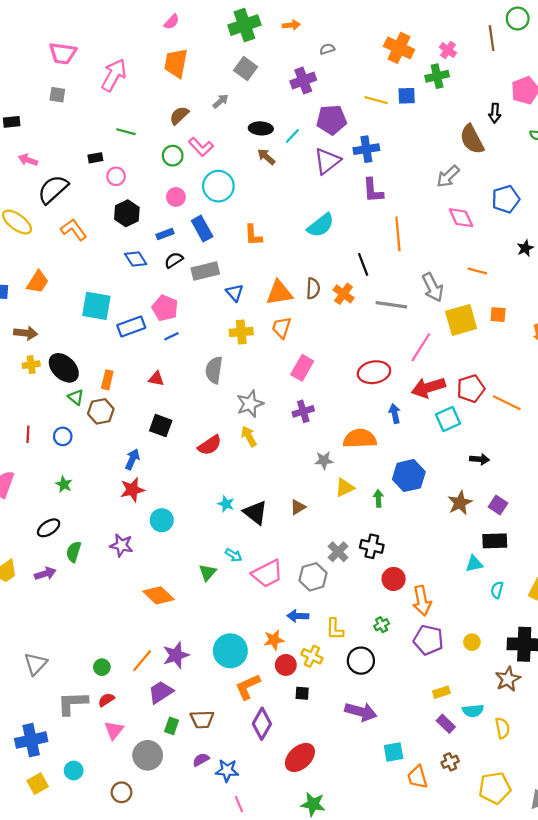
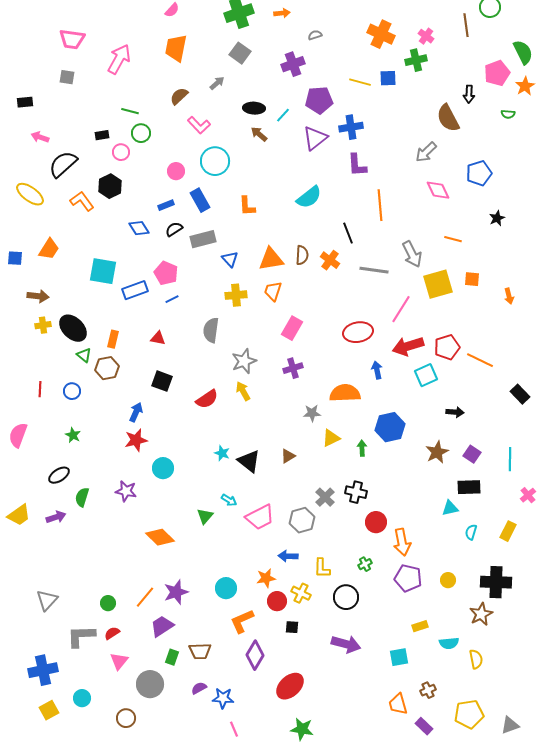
green circle: (173, 156) -> (141, 133), moved
black hexagon: (127, 213) -> (110, 186), moved
cyan circle: (230, 651) -> (226, 588), size x0.7
purple rectangle: (446, 724) -> (424, 726), moved
cyan square: (394, 752) -> (399, 657), moved

